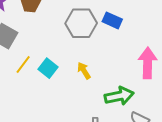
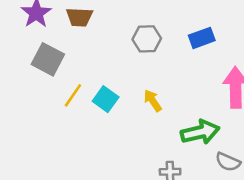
blue rectangle: (112, 20) -> (202, 38), moved, turned -42
gray hexagon: (81, 23) -> (147, 39), size x0.7

